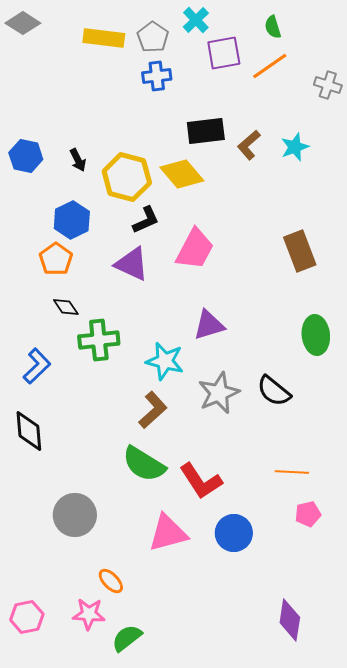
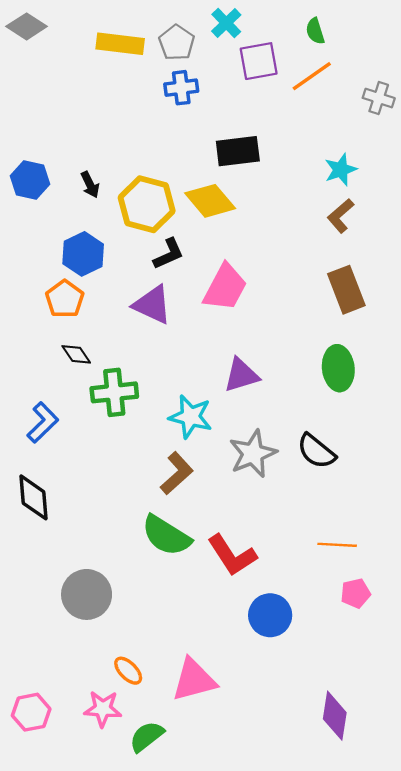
brown L-shape: (249, 145) -> (341, 216), moved
green ellipse: (316, 335) -> (338, 368), moved
pink triangle: (168, 533) -> (194, 680), moved

